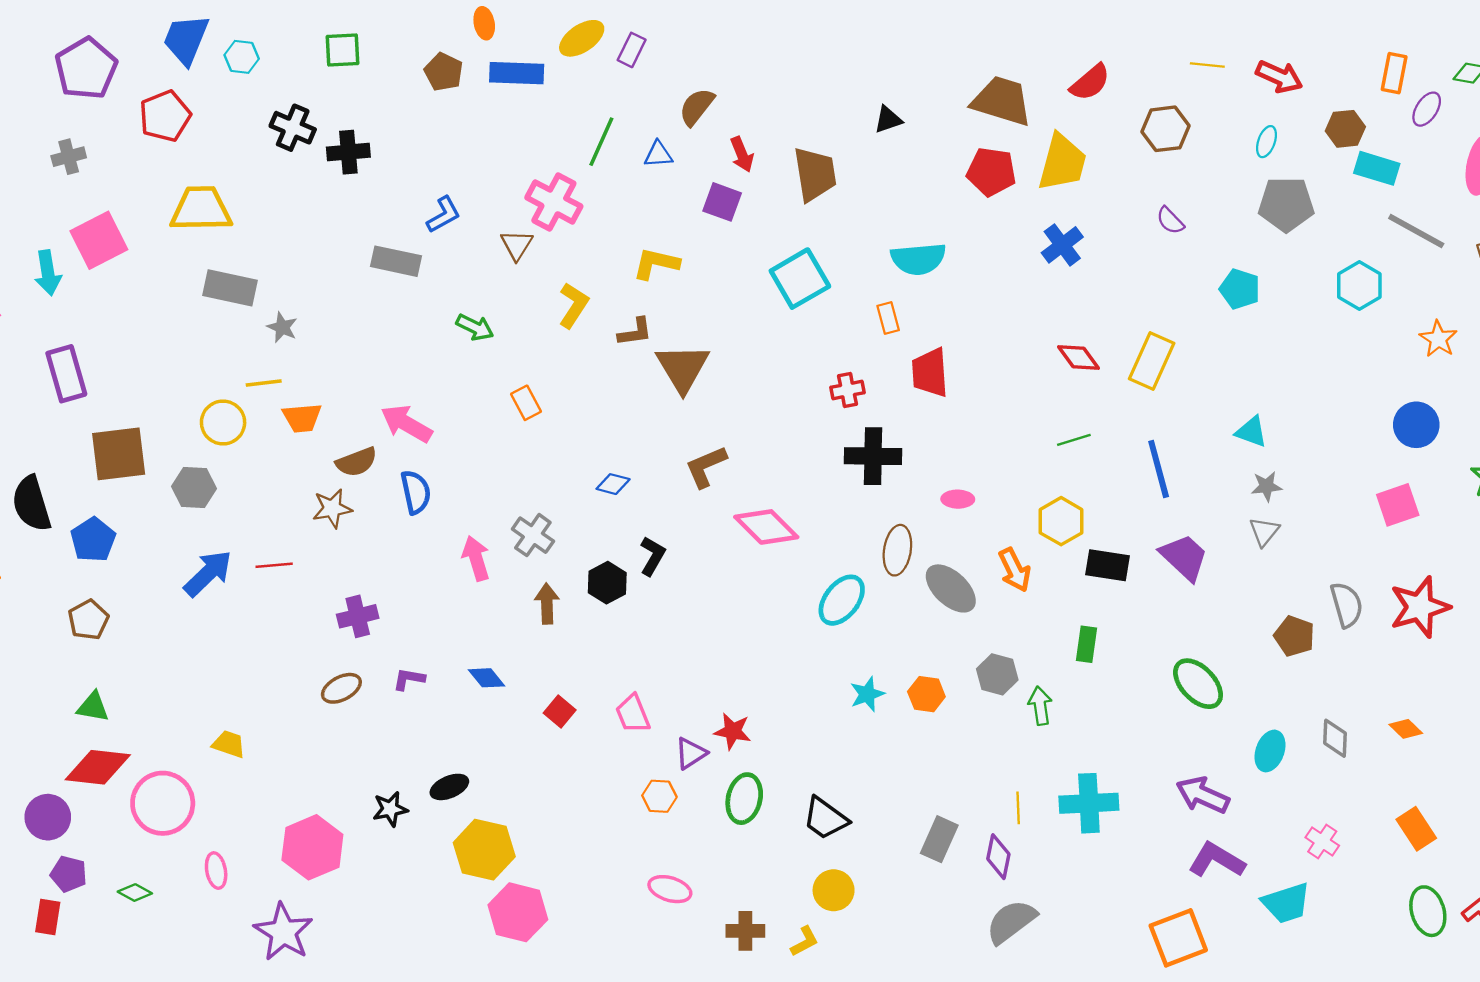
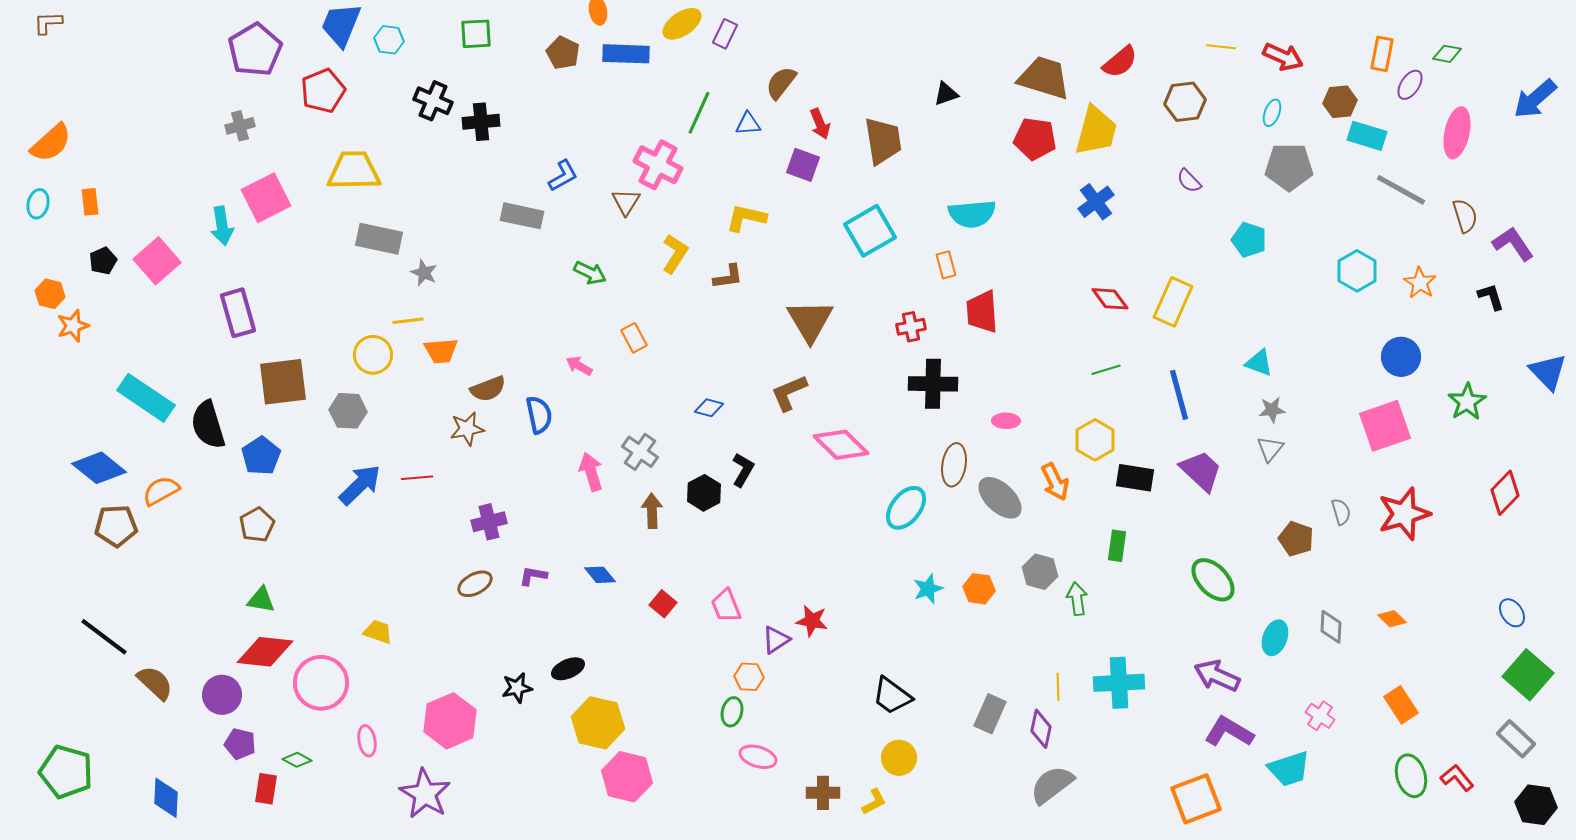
cyan hexagon: (1359, 286) -> (1357, 271), moved
brown triangle: (683, 368) -> (810, 321), moved
pink arrow: (406, 424) -> (579, 366), moved, size x0.6
pink square: (1398, 505) -> (1385, 426), size x1.4
gray semicircle: (1347, 605) -> (1341, 512), size x0.7
green ellipse: (744, 799) -> (732, 712), moved, size x0.7
red rectangle: (48, 917) -> (266, 789), moved

